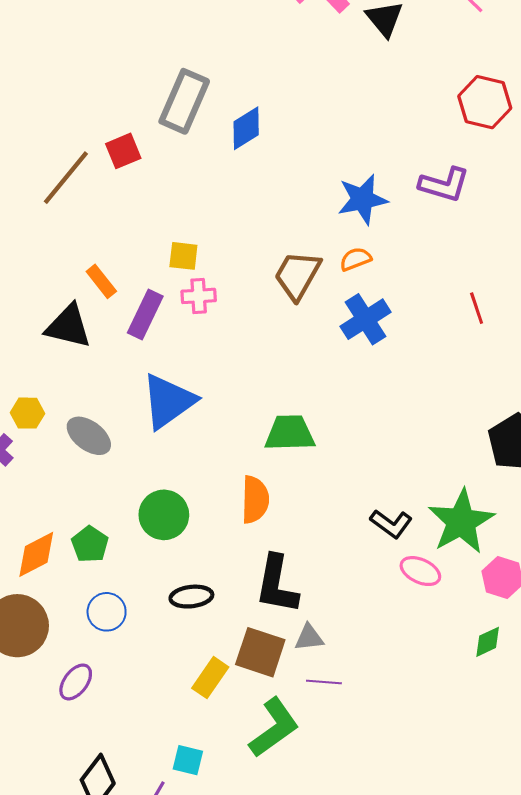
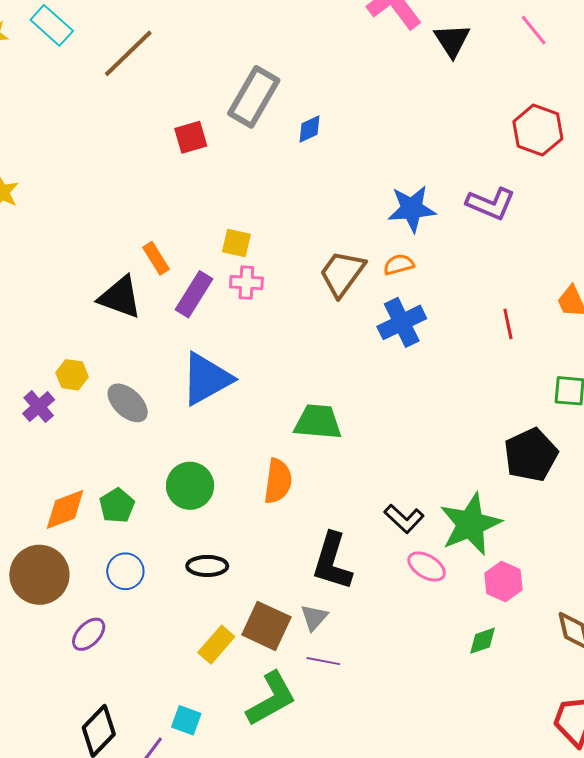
blue diamond: (246, 128) -> (310, 129), size x0.7
brown line: (66, 178) -> (128, 53), moved
black L-shape: (277, 584) -> (332, 561), moved
gray triangle: (309, 638) -> (314, 617), turned -48

